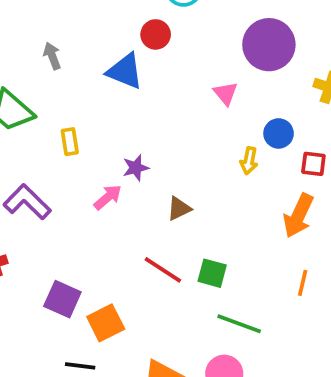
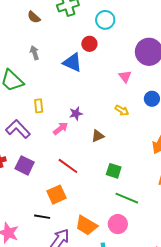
yellow rectangle: (70, 142) -> (39, 106), moved
yellow arrow: (249, 161) -> (122, 110), moved, turned -72
red line: (163, 270) -> (68, 166), moved
purple square: (62, 299) -> (25, 165), moved

